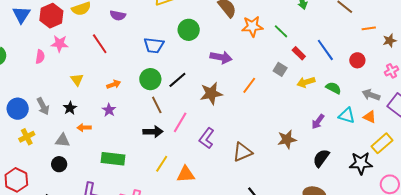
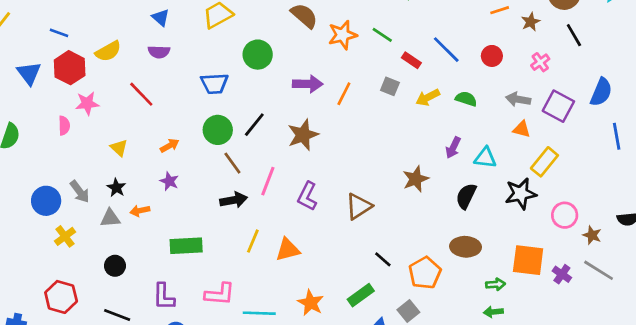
orange line: (249, 85) -> (344, 94), moved
cyan triangle: (347, 115) -> (485, 158), moved
gray triangle: (63, 140) -> (110, 218), moved

